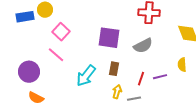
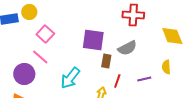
brown rectangle: (114, 69) -> (106, 61), moved
purple circle: (29, 72) -> (24, 74), moved
red line: (141, 79) -> (117, 81), moved

